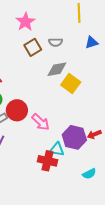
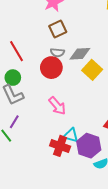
gray semicircle: (56, 42) -> (57, 53), moved
red circle: (17, 110) -> (51, 68), moved
purple hexagon: (74, 137) -> (89, 146), moved

